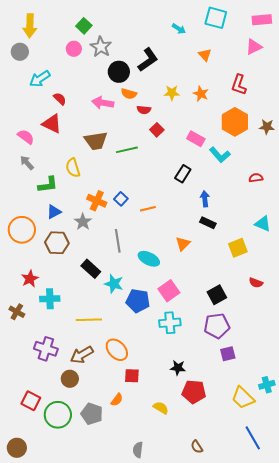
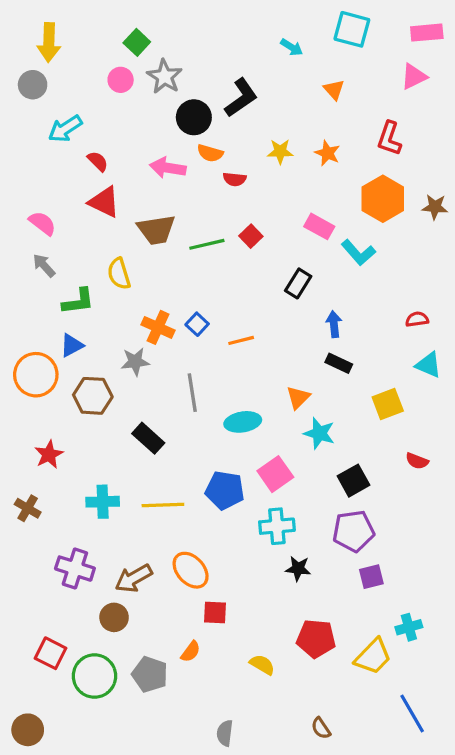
red triangle: (52, 124) -> (104, 202), moved
red square: (157, 130) -> (251, 236), moved
red semicircle: (256, 178) -> (417, 319), moved
blue triangle: (54, 212) -> (72, 345), moved
gray star: (83, 222) -> (135, 362), turned 30
cyan ellipse: (149, 259) -> (243, 422), turned -35
cyan star: (114, 284) -> (319, 433), moved
cyan cross: (50, 299) -> (103, 502), moved
yellow line: (89, 320) -> (163, 505), moved
black star: (178, 368) -> (298, 569), moved
cyan cross: (267, 385) -> (409, 627), moved
yellow trapezoid: (243, 398) -> (373, 656), moved, turned -90

